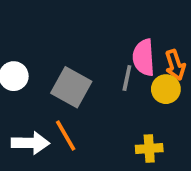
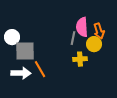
gray square: (71, 87) -> (25, 51), moved, turned -30
yellow cross: (149, 148) -> (80, 59), moved

